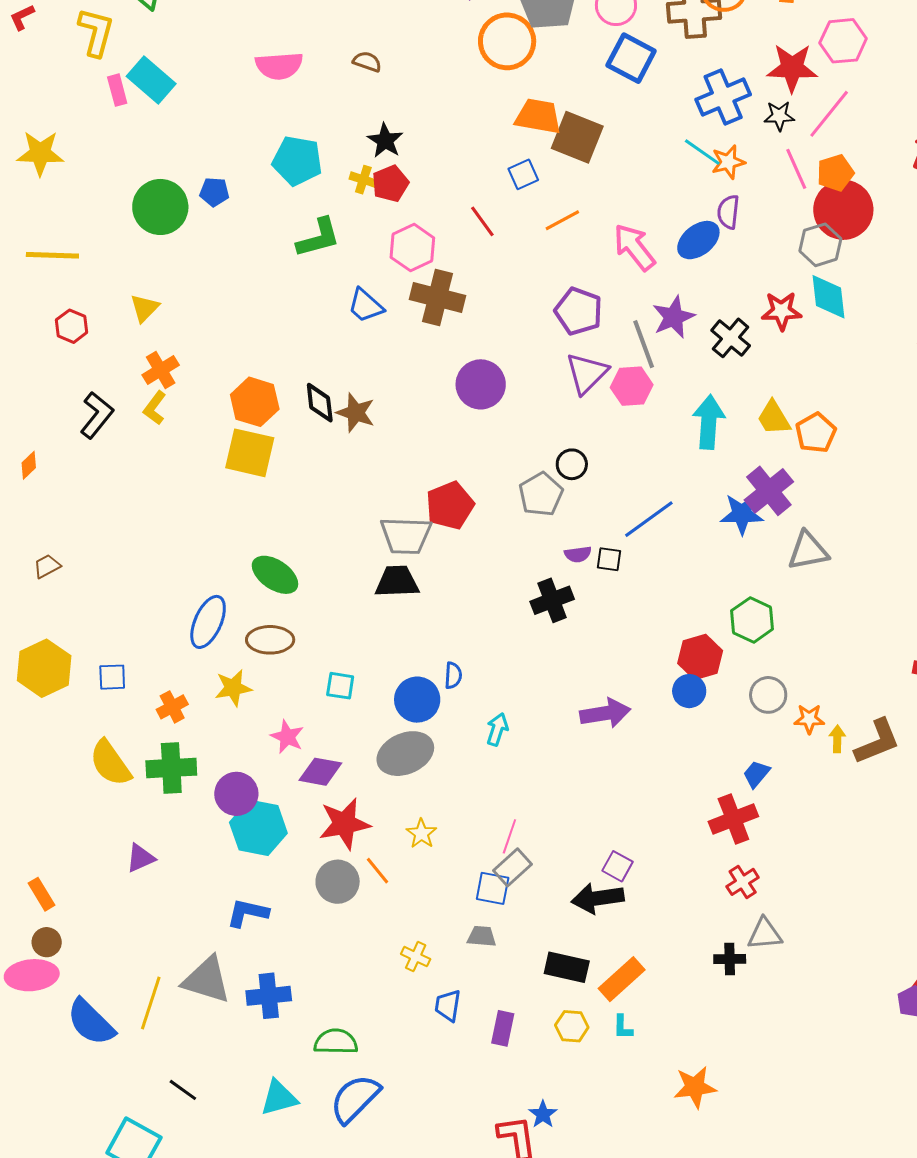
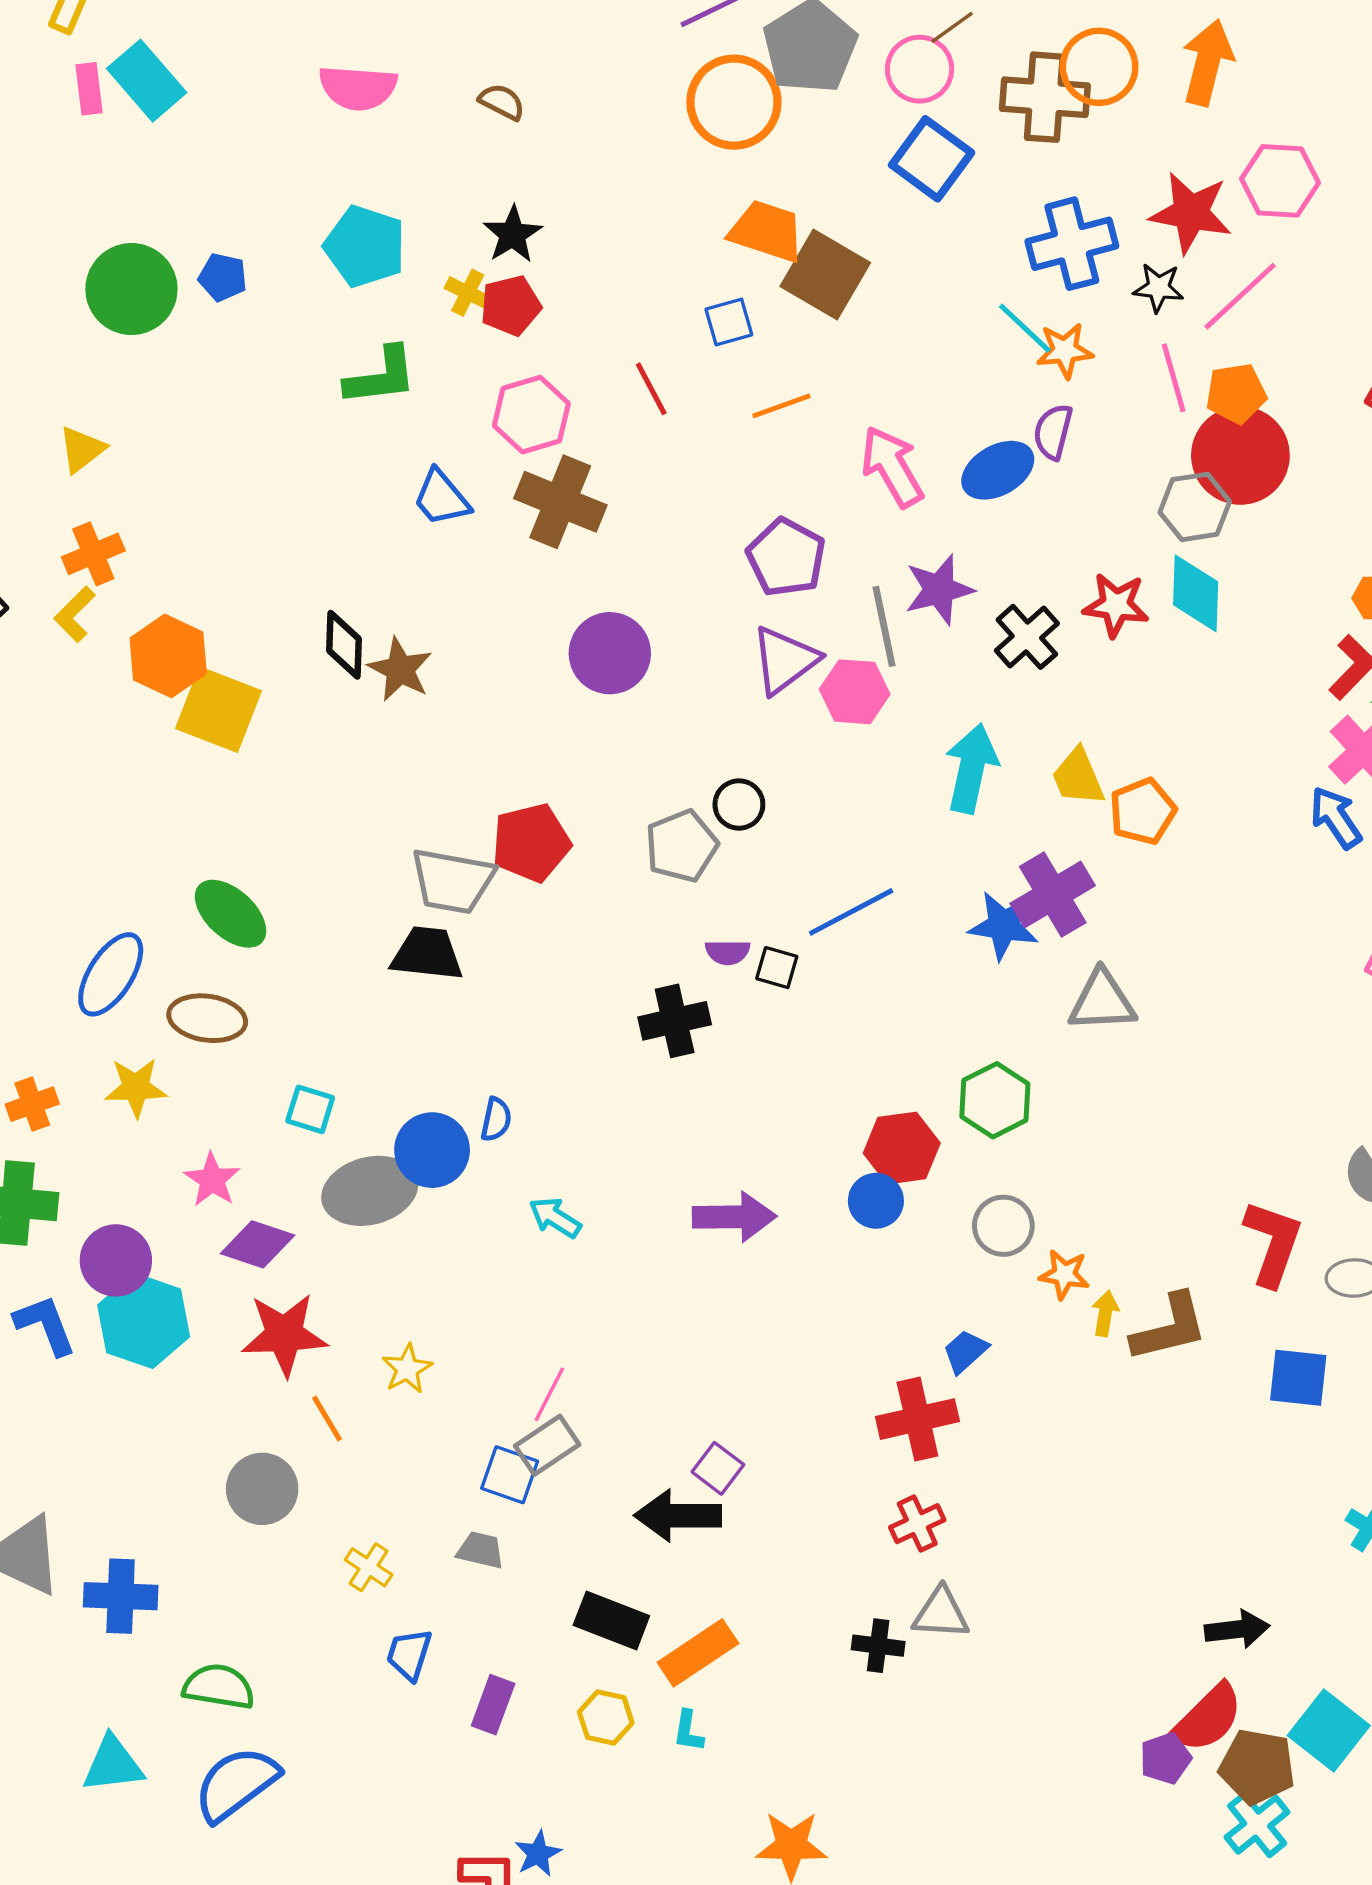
orange hexagon: (255, 402) -> (168, 656), moved
cyan arrow: (497, 729) -> (555, 1218), turned -84
gray ellipse: (405, 754) -> (370, 1191), moved
gray circle: (338, 882) -> (262, 1489), moved
blue L-shape: (248, 913) -> (45, 1325), moved, turned 48

